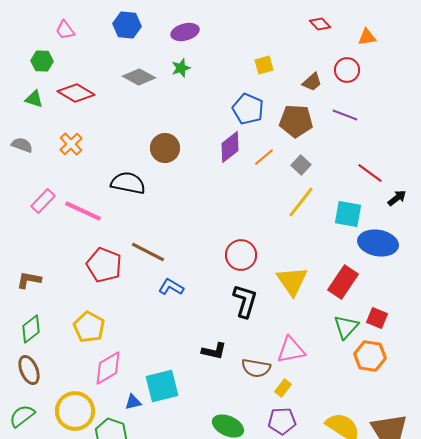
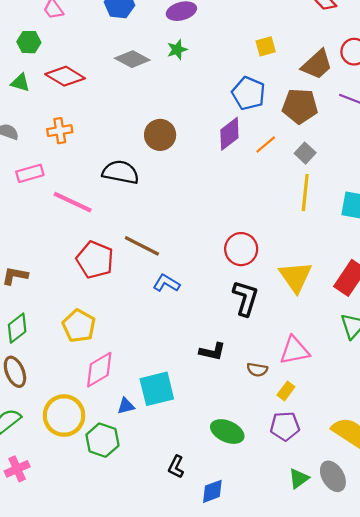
brown trapezoid: (312, 82) -> (317, 64), size x1.5
orange cross: (71, 144) -> (60, 131), turned 35
pink rectangle: (43, 201) -> (30, 173), moved, turned 30
yellow line: (301, 202) -> (305, 193), turned -32
brown semicircle: (256, 368) -> (257, 370), size x0.7

